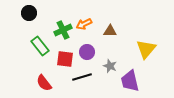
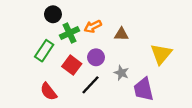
black circle: (29, 13) -> (53, 14), moved
green rectangle: (40, 46) -> (44, 51), turned 72
red square: (65, 59) -> (72, 65), turned 30
black line: (82, 77) -> (90, 85), turned -30

